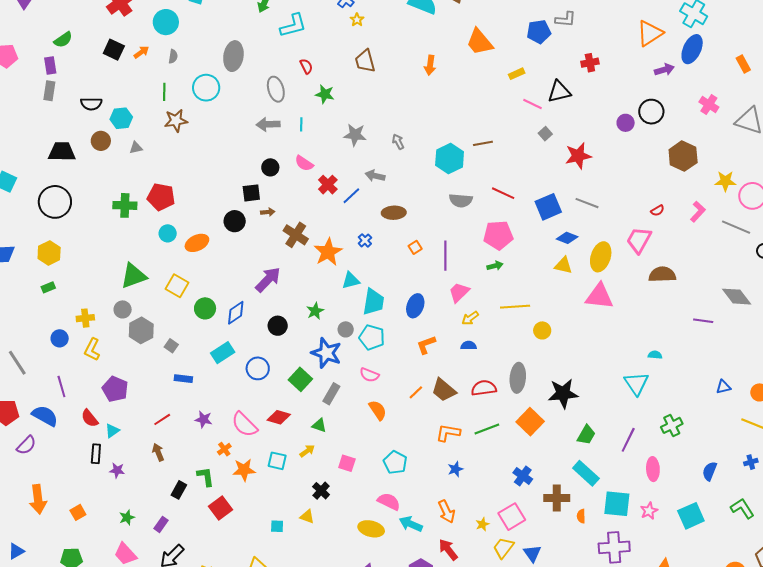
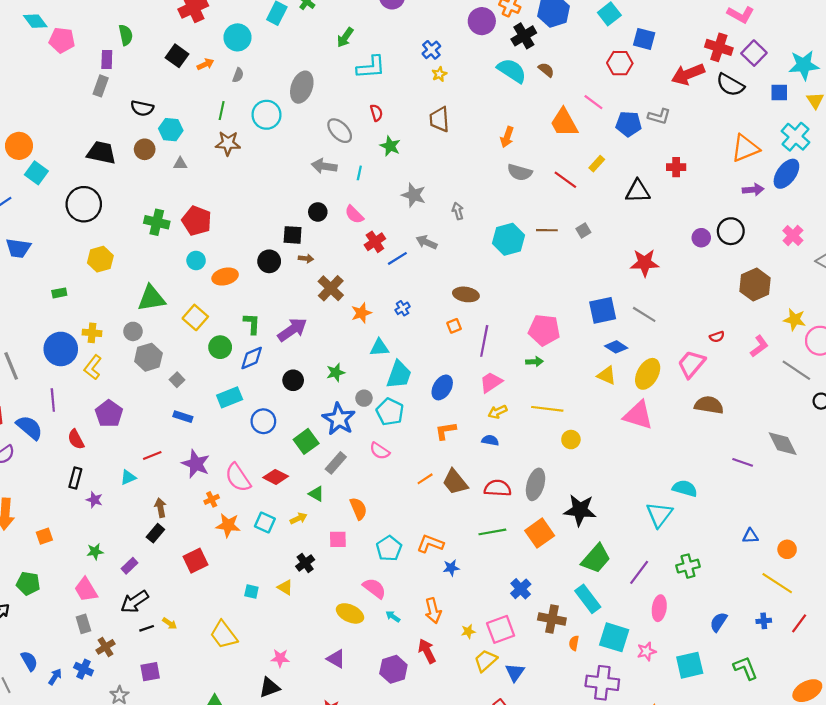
green semicircle: (63, 40) -> (126, 35), turned -78
yellow rectangle: (517, 74) -> (597, 164), turned -35
gray ellipse: (276, 89) -> (340, 131), turned -40
pink line: (533, 104) -> (593, 102), moved
gray square: (545, 134) -> (583, 231), moved
red line: (503, 193) -> (565, 180), moved
gray semicircle: (461, 200) -> (520, 172), moved
brown ellipse: (394, 213) -> (466, 294), moved
orange star: (328, 252) -> (361, 313), size x0.7
yellow hexagon: (49, 253) -> (100, 259), moved
blue circle: (60, 338) -> (61, 349), size x1.8
cyan semicircle: (655, 355) -> (685, 488), size x1.6
orange semicircle: (378, 410) -> (358, 509), moved
purple star: (204, 419) -> (196, 464), size x1.5
cyan triangle: (112, 431) -> (128, 477), moved
orange L-shape: (448, 433) -> (430, 544), moved
green trapezoid: (586, 435) -> (596, 559), size x1.4
brown arrow: (158, 452) -> (160, 508), moved
pink square: (347, 463) -> (338, 539), turned -30
green L-shape: (206, 477) -> (252, 324), moved
cyan arrow: (411, 524) -> (393, 616), size x0.6

